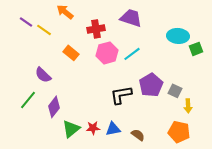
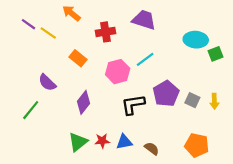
pink hexagon: (107, 53) -> (118, 72), moved
yellow arrow: (188, 106) -> (214, 101), moved
purple diamond: (54, 107) -> (83, 102), moved

